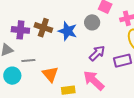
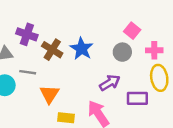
gray circle: (92, 22) -> (122, 52), moved
brown cross: (43, 28) -> (52, 50), moved

